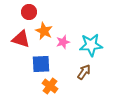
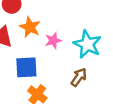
cyan star: (91, 45) -> (87, 44), turned 30

